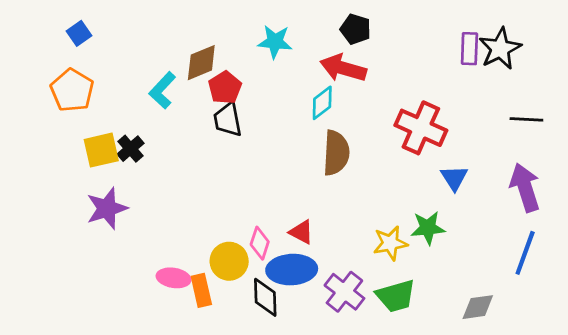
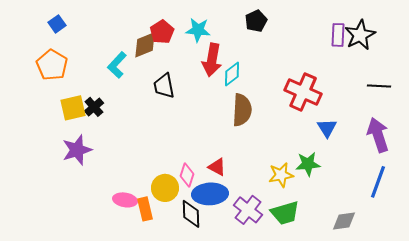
black pentagon: (356, 29) -> (256, 21), turned 30
red arrow: (343, 68) -> (212, 60), moved, turned -96
red pentagon: (225, 88) -> (162, 32), moved

